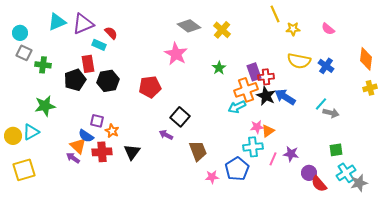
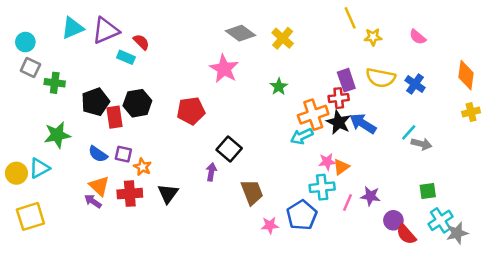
red rectangle: (88, 64) -> (115, 117), moved
purple rectangle: (254, 72) -> (346, 80), moved
purple arrow: (166, 135) -> (211, 172), turned 72
blue semicircle: (86, 136) -> (98, 154), moved

